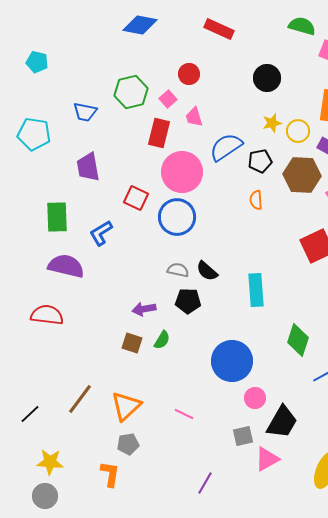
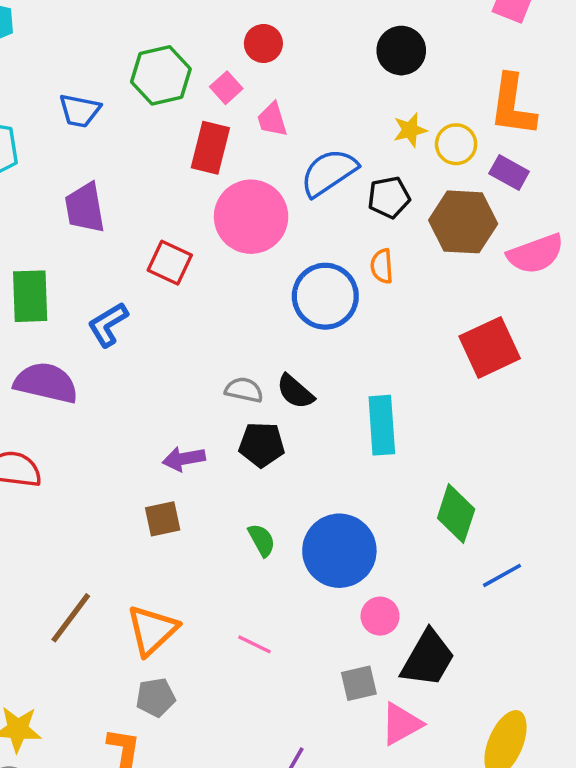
blue circle: (177, 217) -> (325, 296), moved
green semicircle: (162, 340) -> (262, 540), moved, turned -60
brown square: (132, 343) -> (163, 519), turned -30

